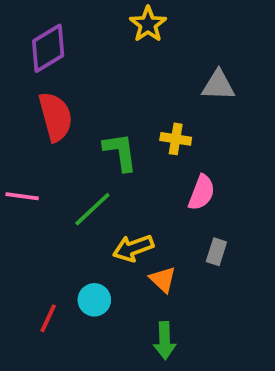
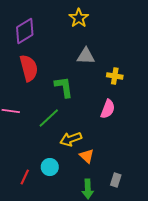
gray triangle: (218, 85) -> (86, 56), moved
yellow cross: (176, 139) -> (115, 76), moved
gray rectangle: (216, 252) -> (116, 180), moved

